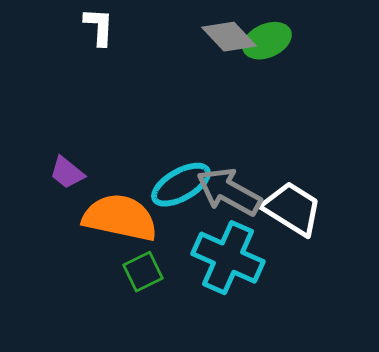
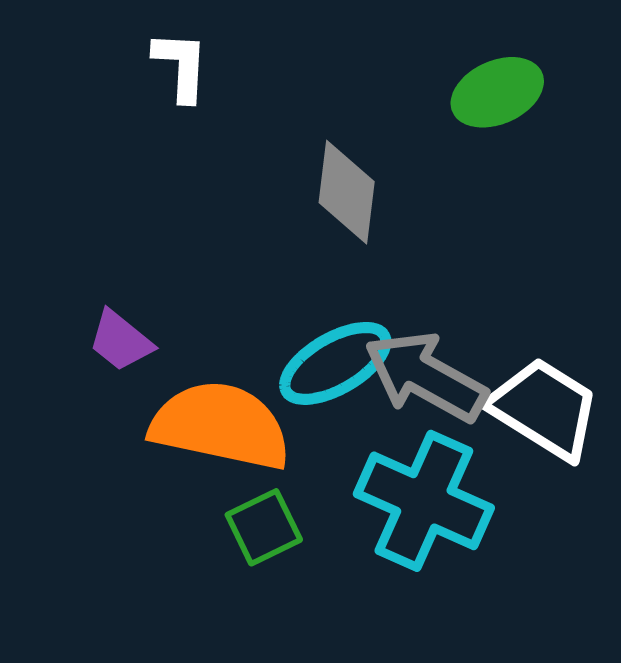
gray diamond: (229, 37) -> (347, 192), moved, turned 50

